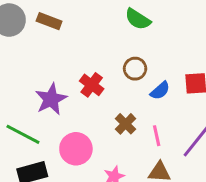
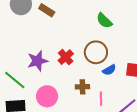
brown circle: (135, 69) -> (96, 52), size x1.5
brown cross: (126, 124) -> (82, 87), turned 32

